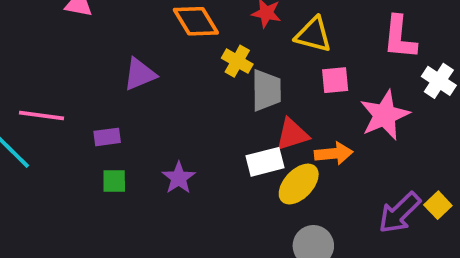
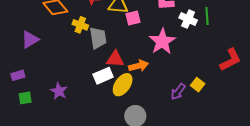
pink square: (335, 80) -> (133, 18), moved
red triangle: (292, 134) -> (115, 59), turned 30
purple arrow: (400, 213) -> (178, 92), size x0.7

